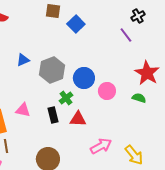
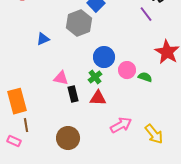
gray hexagon: (52, 70) -> (79, 23), moved
green cross: (66, 98) -> (95, 77), moved
green semicircle: (139, 98) -> (145, 77), moved
pink triangle: (23, 110) -> (61, 78), moved

